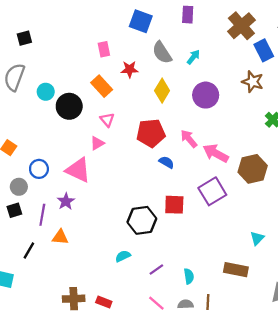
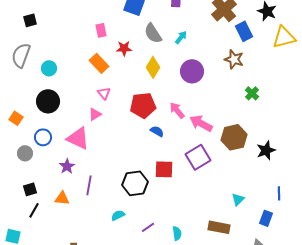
black circle: (69, 106) -> (48, 101), moved
black square: (14, 210) -> (30, 189), moved
purple line: (42, 215) -> (89, 185), moved

